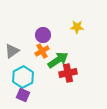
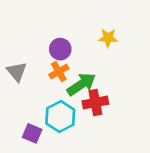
gray triangle: (12, 51) -> (17, 72), turned -35
cyan hexagon: (23, 77) -> (60, 117), moved

